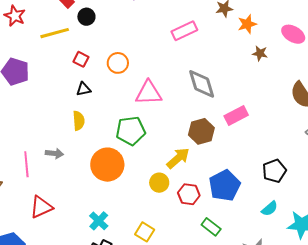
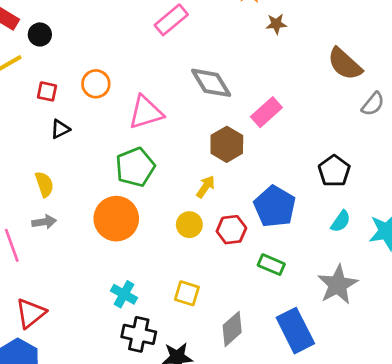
yellow semicircle: (79, 121) -> (44, 184), moved
yellow arrow: (178, 158) -> (206, 187), size x0.7
red triangle: (41, 207) -> (31, 313), moved

